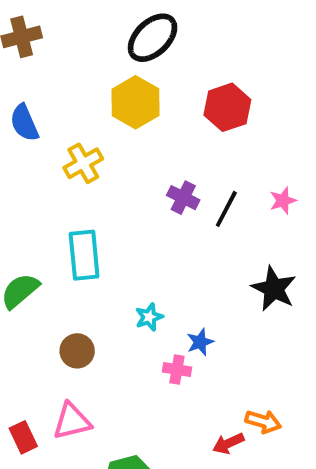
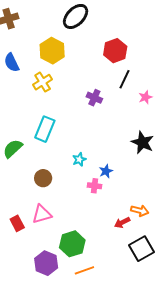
yellow hexagon: (135, 102) -> (52, 51), moved
black line: (226, 209) -> (125, 79), moved
cyan rectangle: (84, 255) -> (45, 129), turned 30

